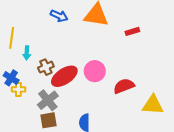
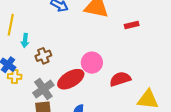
red ellipse: (64, 76) -> (71, 79), moved

